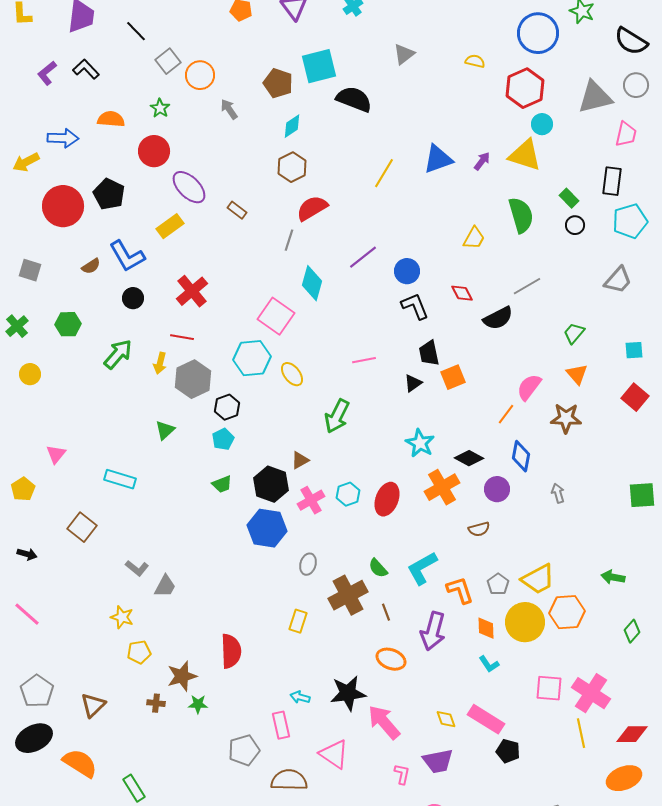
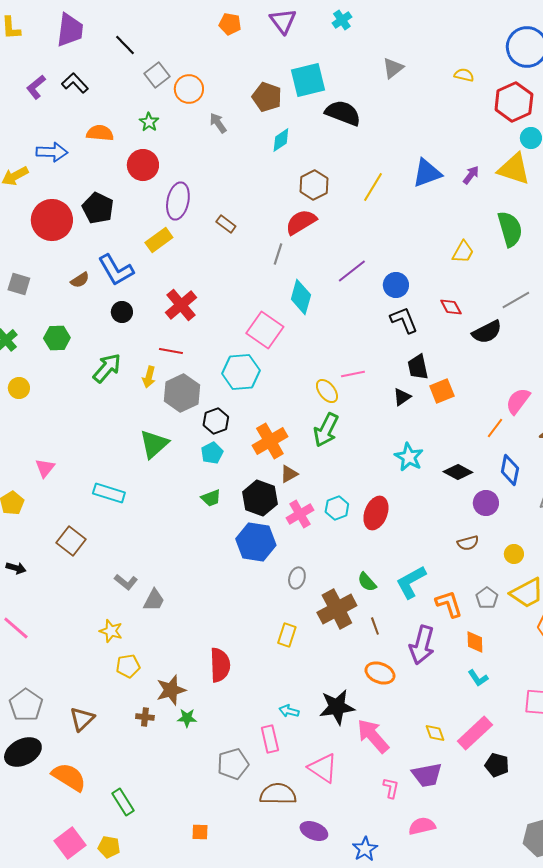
brown hexagon: (292, 167) -> (314, 185), moved
purple ellipse: (189, 187) -> (178, 201), turned 57
yellow ellipse: (292, 374) -> (327, 391), moved
green triangle: (165, 430) -> (154, 444), size x1.5
orange cross: (442, 487) -> (270, 441), moved
yellow circle: (525, 622) -> (514, 554), moved, size x0.5
pink rectangle: (486, 719) -> (475, 733), turned -75

